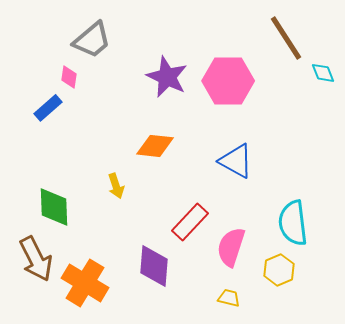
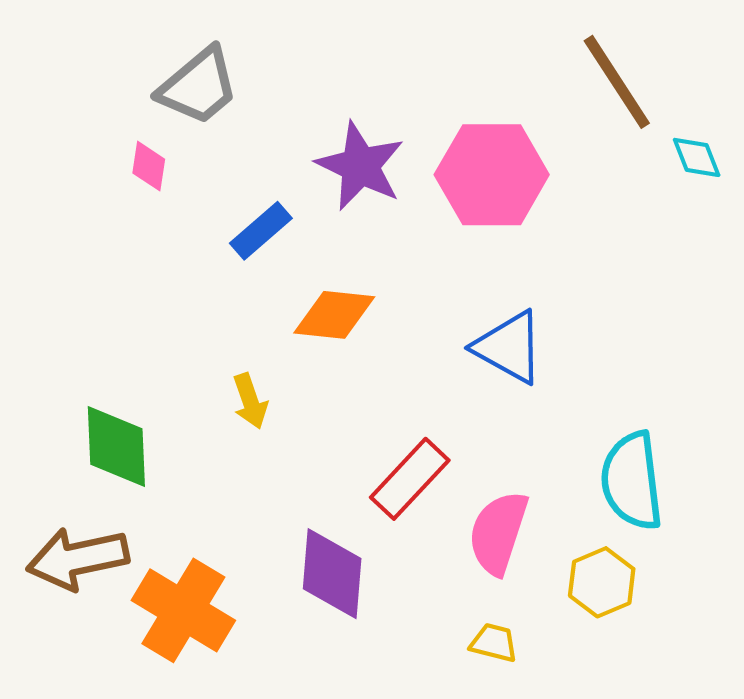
blue rectangle: (48, 108) -> (261, 231), moved
brown arrow: (36, 259) -> (78, 559), turned 105

